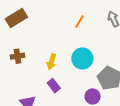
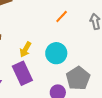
purple rectangle: (54, 86) -> (22, 73), size x1.6

